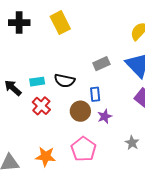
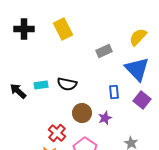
gray rectangle: (101, 64) -> (104, 51), moved
blue rectangle: (95, 94) -> (114, 92), moved
red cross: (41, 106) -> (57, 133), moved

